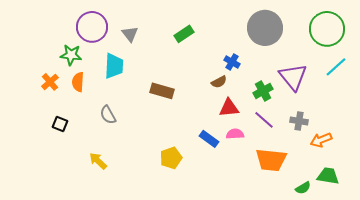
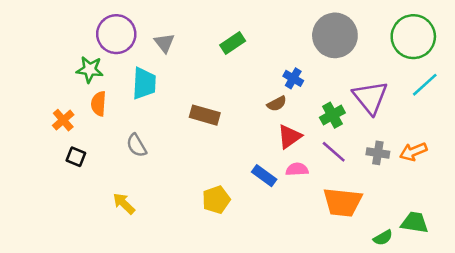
orange cross: (50, 82) -> (63, 120), moved
red triangle: (229, 108) -> (289, 137), turned -30
orange arrow: (321, 140) -> (413, 152), moved

